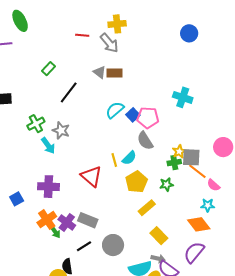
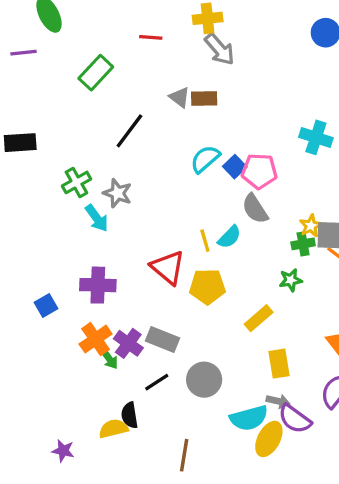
gray arrow: (109, 43) -> (220, 49), moved
green rectangle: (48, 69) -> (96, 73), moved, size x1.5
yellow pentagon: (136, 182) -> (207, 286), moved, turned 30
yellow rectangle: (159, 236) -> (279, 364), turned 36

